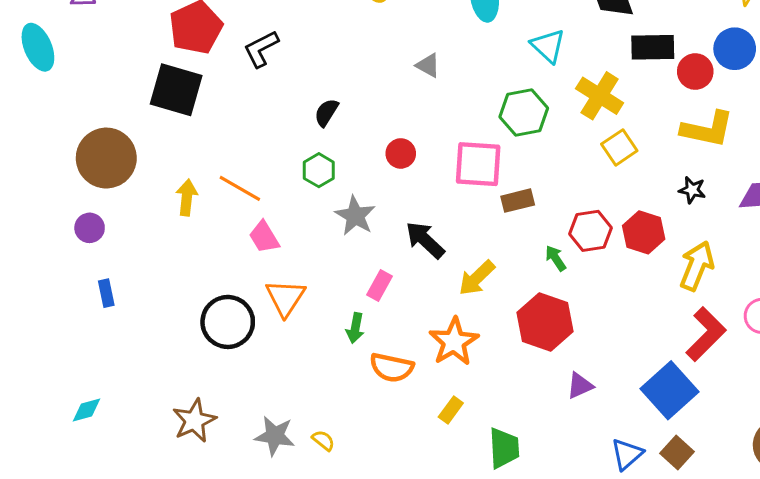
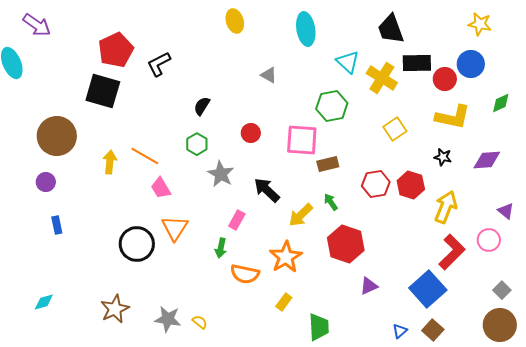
yellow cross: (600, 96) -> (382, 78), moved
green arrow: (556, 258) -> (331, 202), moved
blue triangle: (627, 454) -> (400, 331), size x0.7

